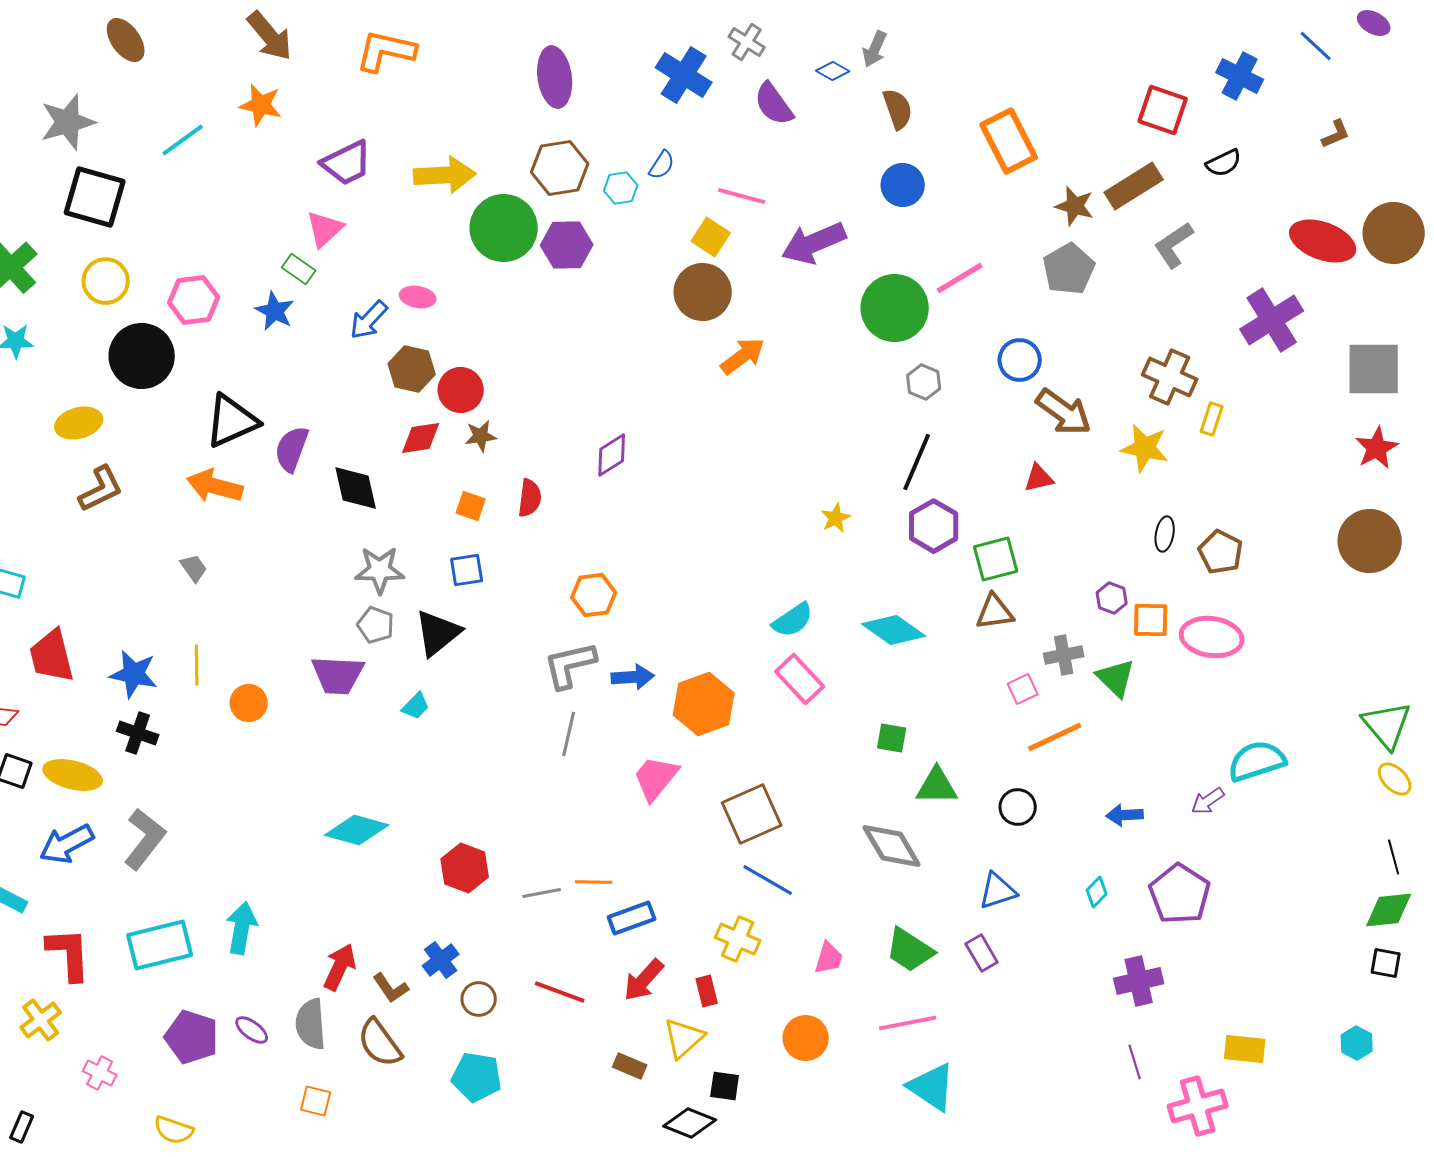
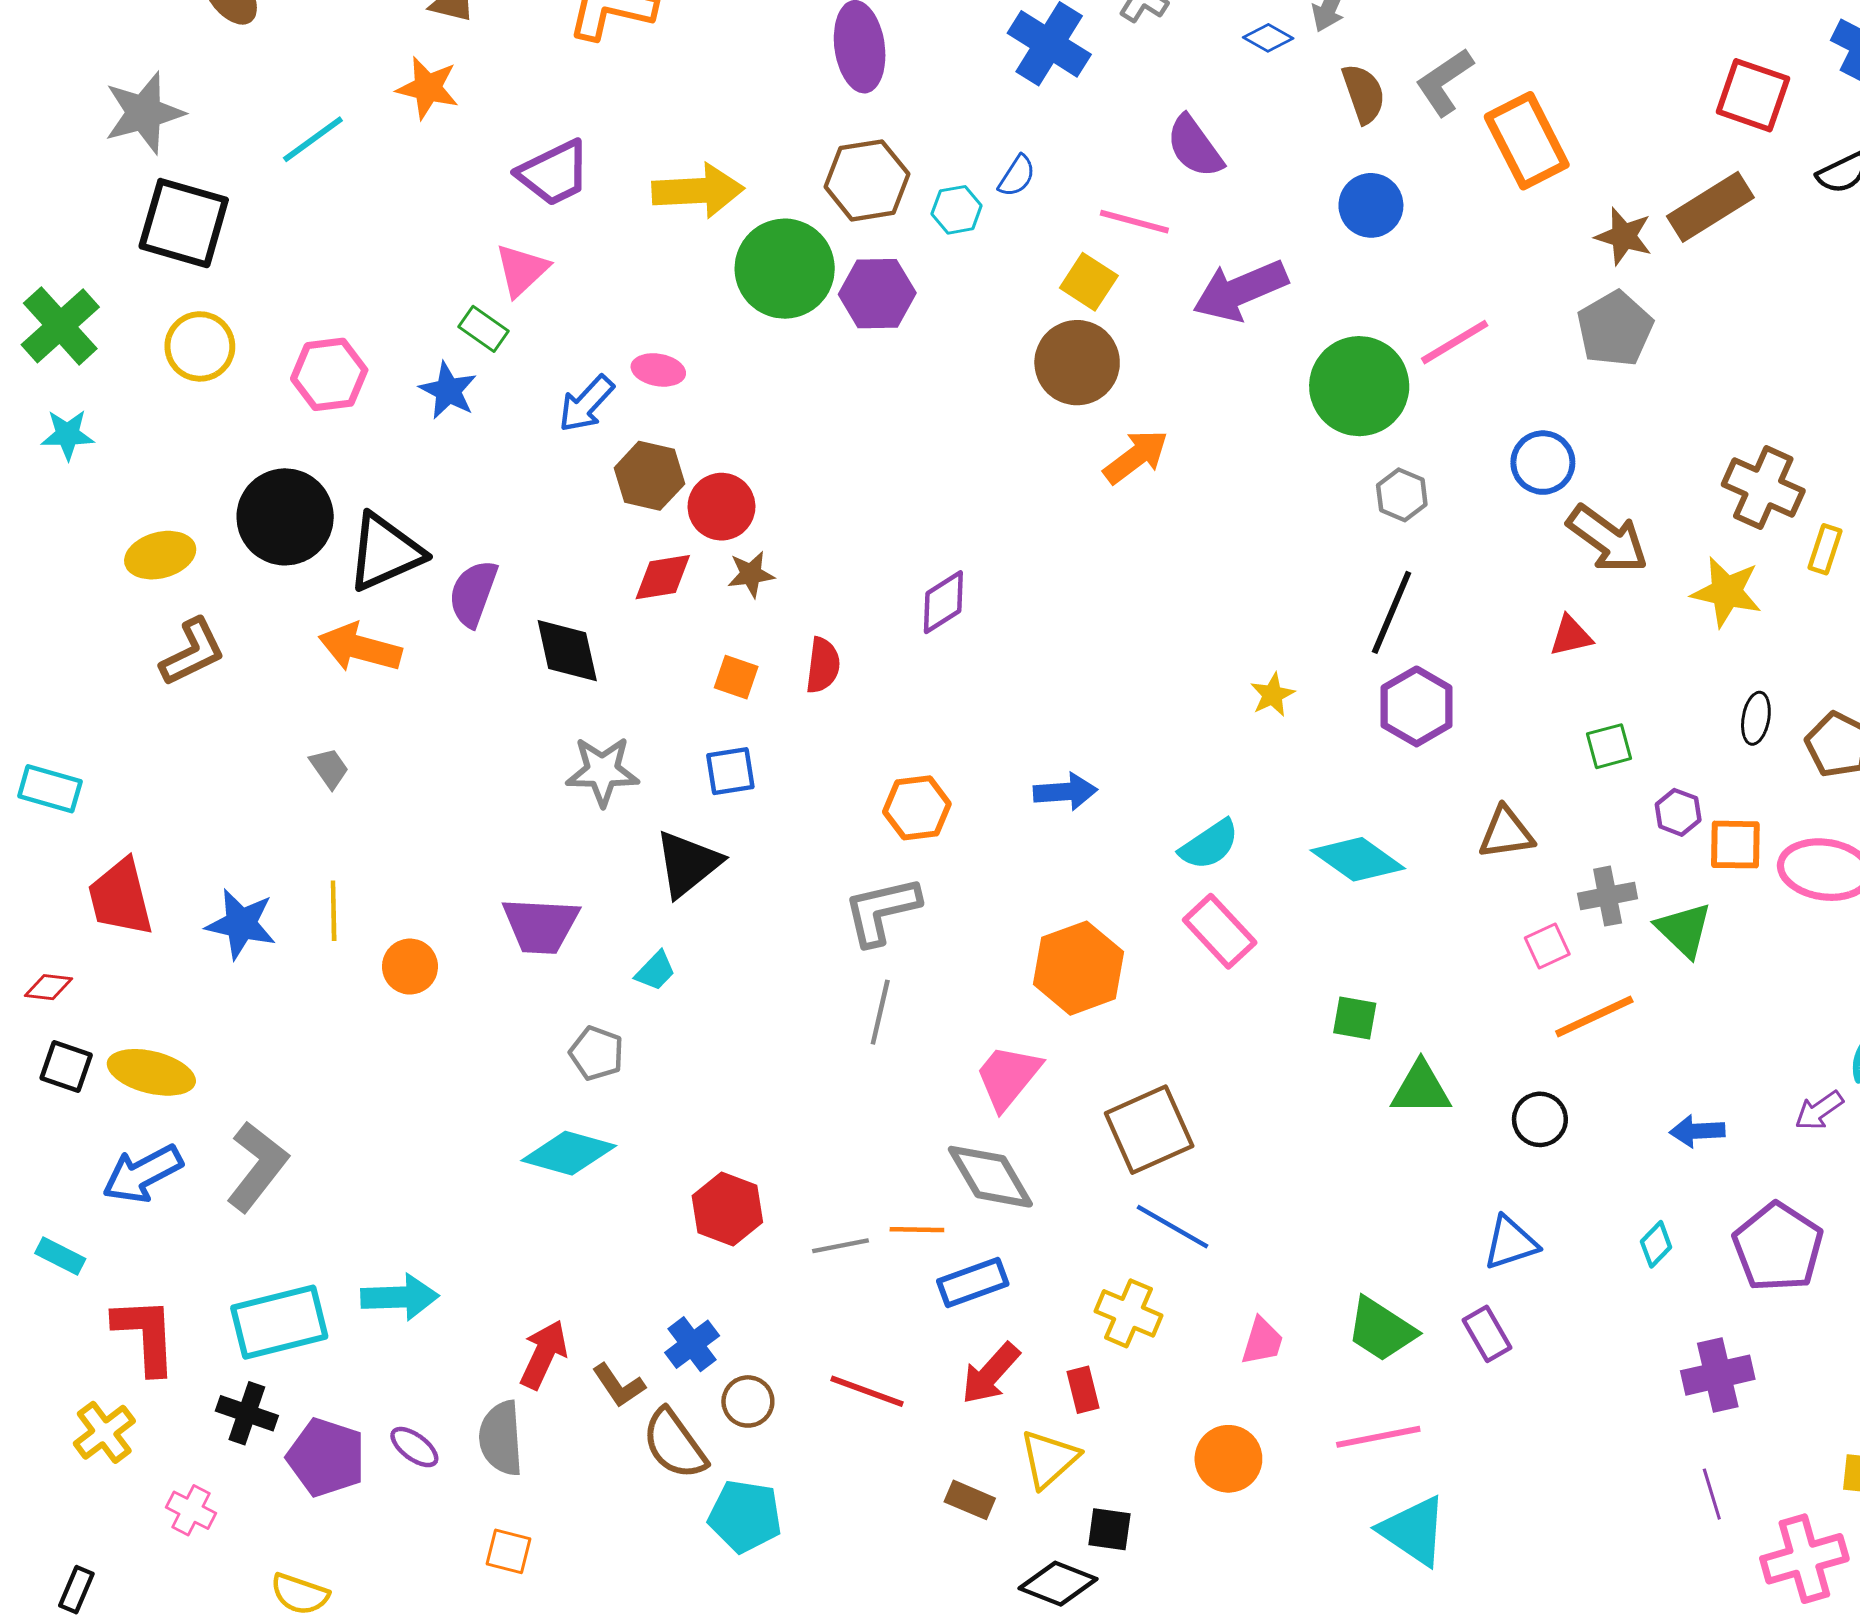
purple semicircle: (774, 104) -> (1195, 147), moved
gray L-shape: (1174, 245) -> (1444, 82), moved
black circle: (142, 356) -> (285, 517), moved
green square: (996, 559) -> (1609, 746), moved, size x0.7
gray pentagon: (376, 625) -> (597, 1053), moved
blue arrow: (633, 677) -> (1065, 792), moved
black cross: (138, 733) -> (247, 1413), moved
gray diamond: (892, 846) -> (990, 1177), moved
cyan arrow: (242, 928) -> (400, 1297), turned 78
brown semicircle: (380, 1043) -> (674, 1444), moved

